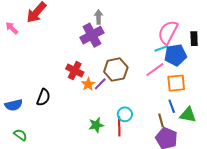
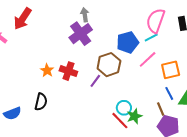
blue pentagon: (175, 55) -> (128, 42), moved
orange star: (88, 84) -> (47, 70), moved
green star: (96, 125) -> (134, 116), moved
red line: (119, 126) -> (120, 121), turned -36

